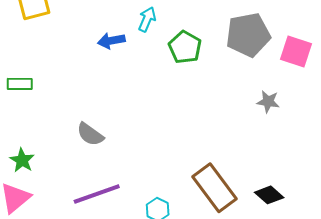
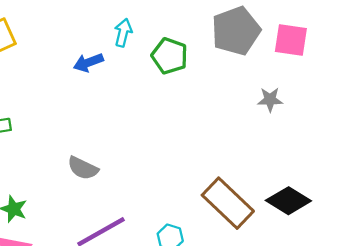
black diamond: (269, 195) -> (288, 201), size x1.4

